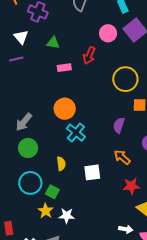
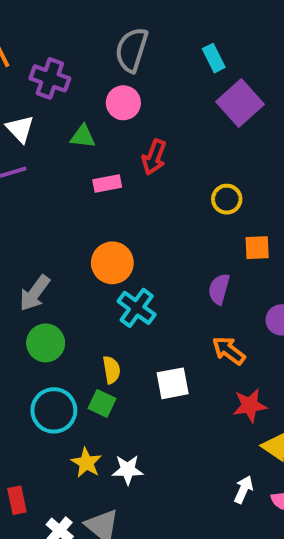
pink circle: (108, 33) -> (123, 103), moved
yellow circle: (125, 79) -> (227, 199), size x0.6
green square: (52, 192) -> (102, 403), moved
white arrow: (126, 229) -> (244, 489), turned -72

